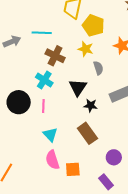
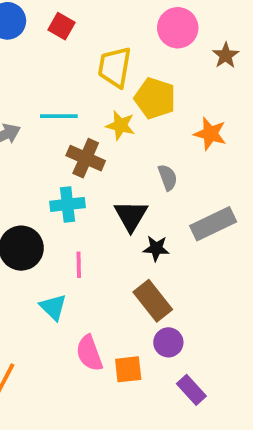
yellow star: (86, 49) -> (120, 125), moved
cyan cross: (44, 80) -> (67, 204), turned -36
pink line: (43, 106) -> (79, 265), moved
cyan triangle: (50, 135) -> (53, 307), moved
purple circle: (114, 157) -> (168, 342), moved

